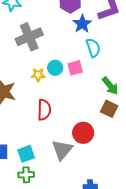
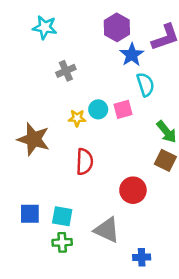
gray cross: (29, 37) -> (66, 71), size x0.6
gray triangle: (62, 150) -> (107, 230), moved, turned -45
cyan square: (26, 154) -> (62, 216), turned 30

